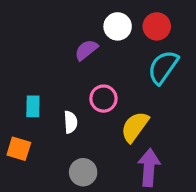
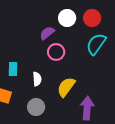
pink circle: (103, 99) -> (56, 52), moved
yellow semicircle: (135, 127) -> (66, 87), moved
gray circle: (83, 172) -> (36, 107), moved

